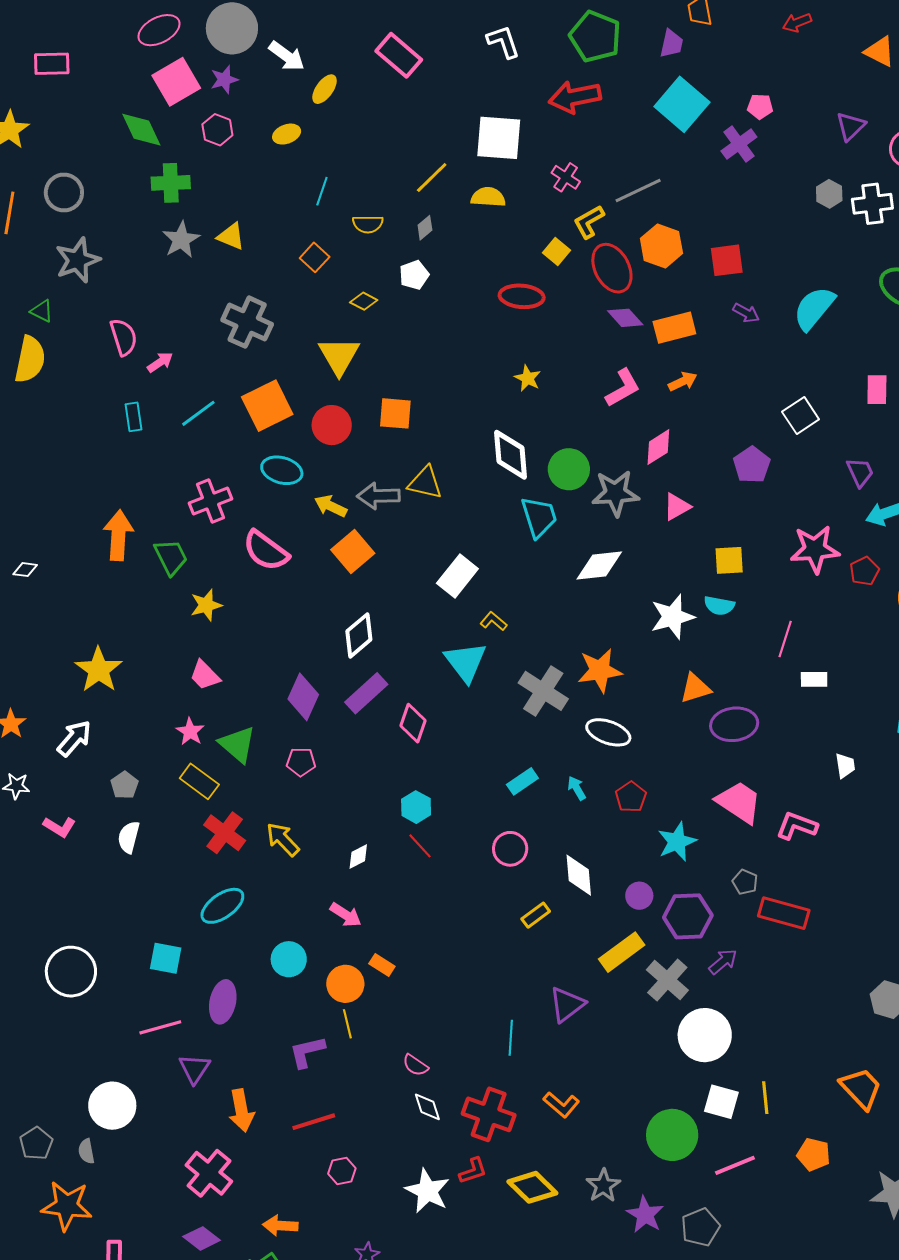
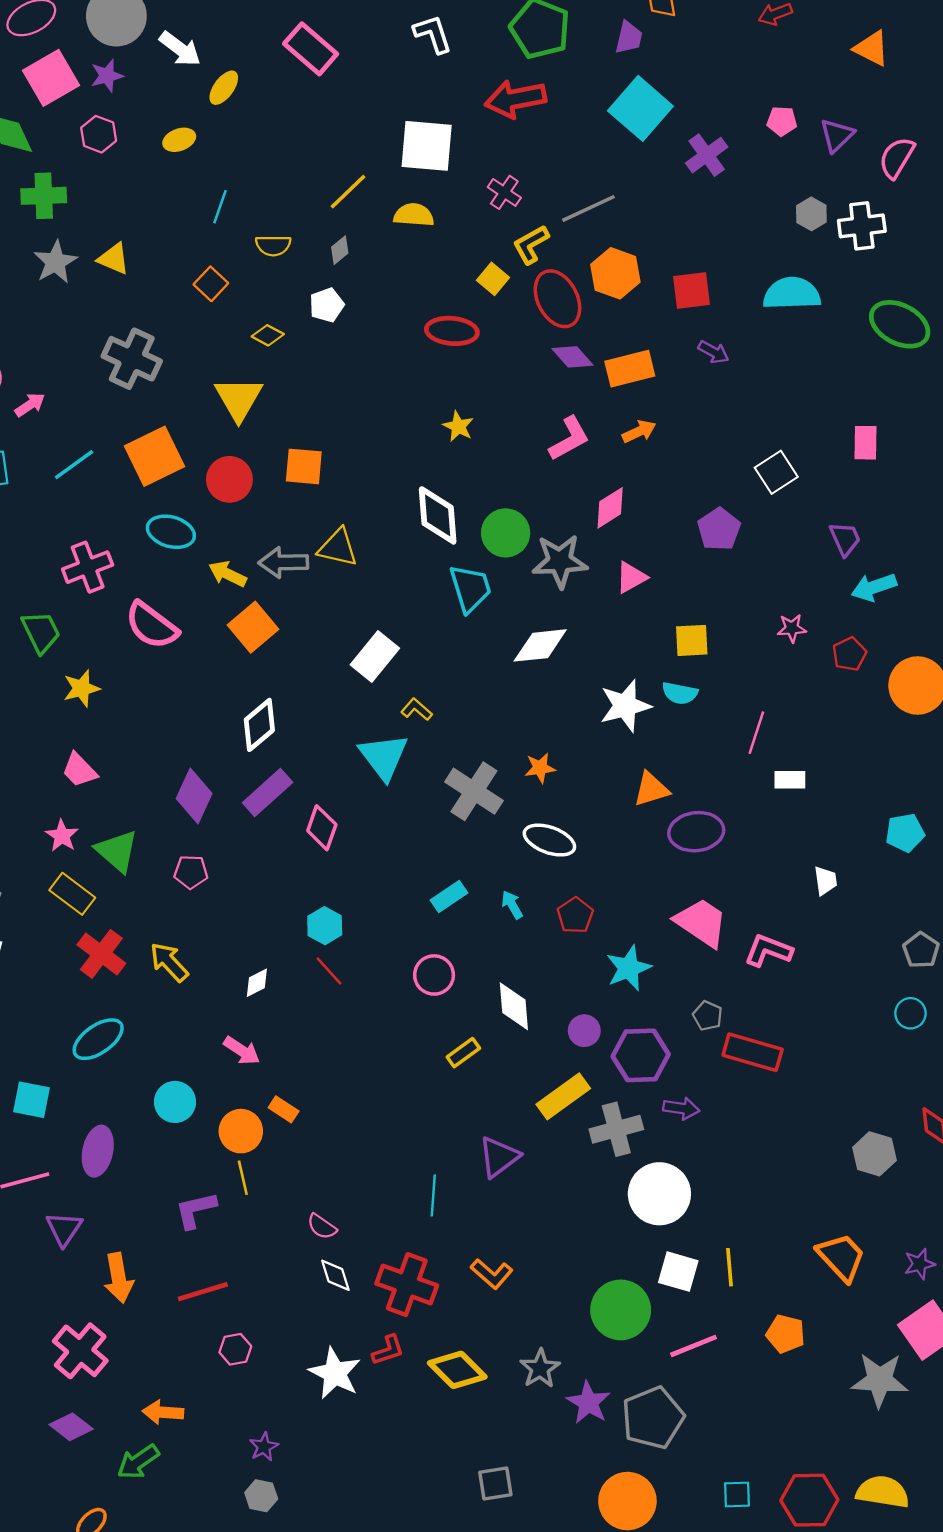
pink pentagon: (760, 106) -> (782, 121), moved
cyan semicircle: (814, 308) -> (792, 294), moved, turned 48
pink star: (815, 549) -> (792, 628), size x0.5
orange star: (600, 671) -> (540, 768), size x0.6
purple arrow: (723, 962) -> (681, 1108), turned 48
gray cross: (667, 980) -> (616, 1129), turned 33
gray pentagon: (700, 1227) -> (653, 1418), size x1.4

